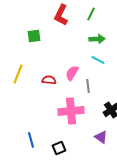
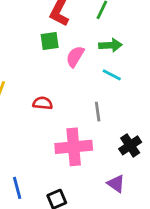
green square: (34, 36) -> (50, 41), moved
pink semicircle: (72, 73) -> (75, 57), moved

